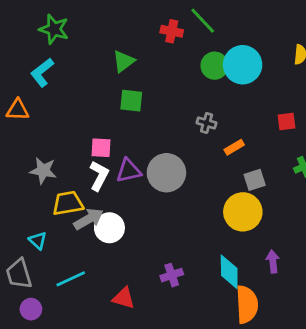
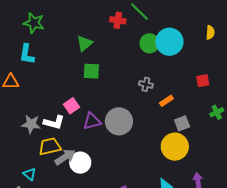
cyan L-shape: (42, 72) -> (27, 54), turned -40
pink square: (101, 148) -> (71, 106), turned -35
white L-shape: (99, 176) -> (54, 122), moved, turned 80

